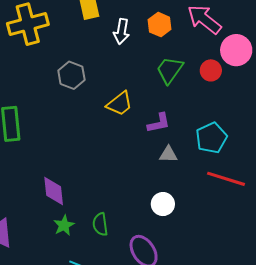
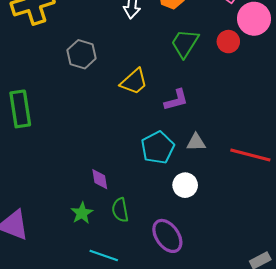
cyan pentagon: (211, 138) -> (158, 148), moved
gray triangle: (168, 154) -> (196, 142), moved
purple diamond: (54, 191) -> (100, 179), moved, size x0.7

